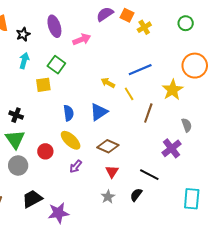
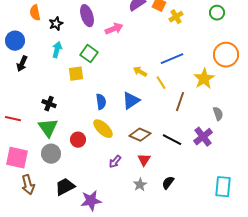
purple arrow: (76, 167) -> (115, 162), moved
black line: (149, 175) -> (172, 140), moved

